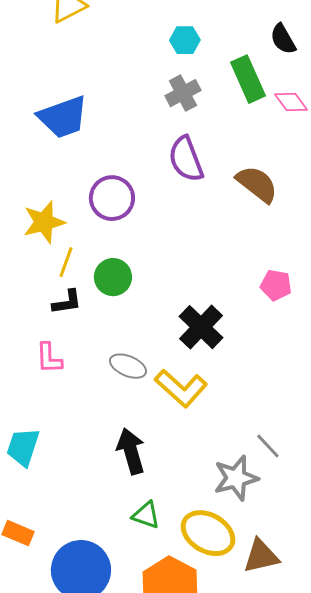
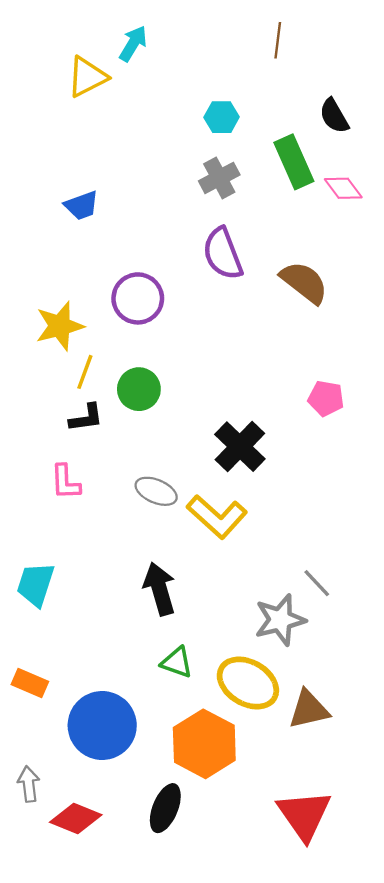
blue trapezoid: (63, 117) -> (82, 205), size x0.6

